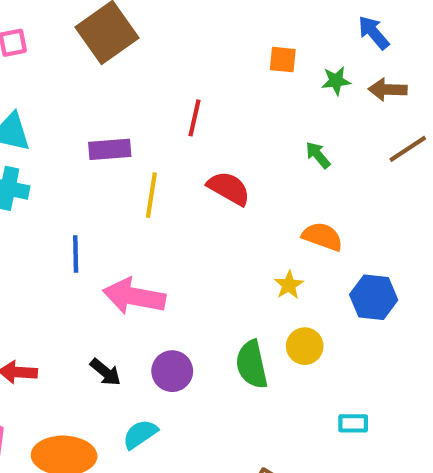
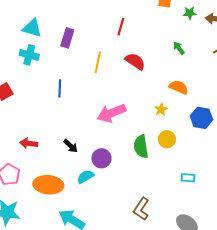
purple rectangle: (110, 149) -> (67, 38), moved, turned -72
pink arrow: (134, 296) -> (111, 113), moved, turned -36
purple circle: (172, 371) -> (101, 158), moved

